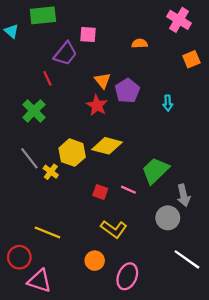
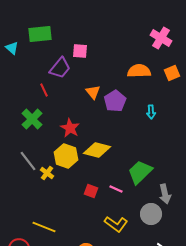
orange semicircle: (140, 43) -> (139, 71), moved, size x1.6
red star: (97, 105) -> (70, 128), moved
yellow L-shape: (114, 229) -> (116, 224), moved

